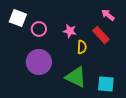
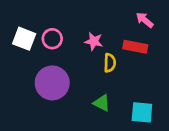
white square: (18, 18) -> (24, 39), moved
red rectangle: (101, 35) -> (135, 47), turned -36
green triangle: (76, 77) -> (102, 103), size x0.6

